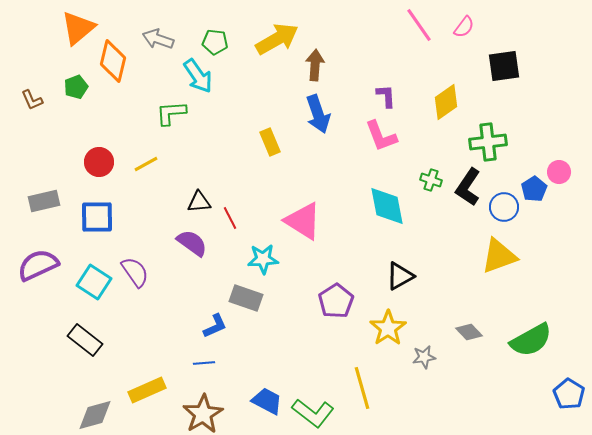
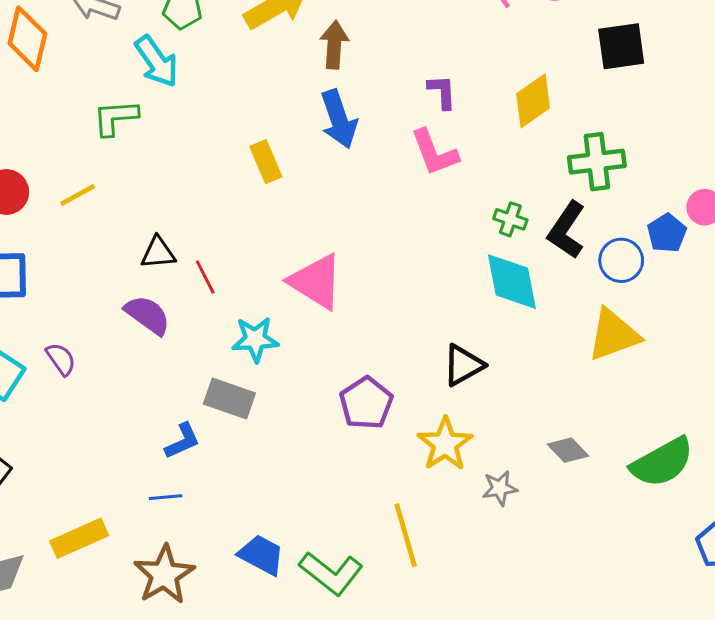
cyan diamond: (387, 206) -> (512, 282), moved
purple semicircle: (135, 272) -> (61, 359), size x0.7

